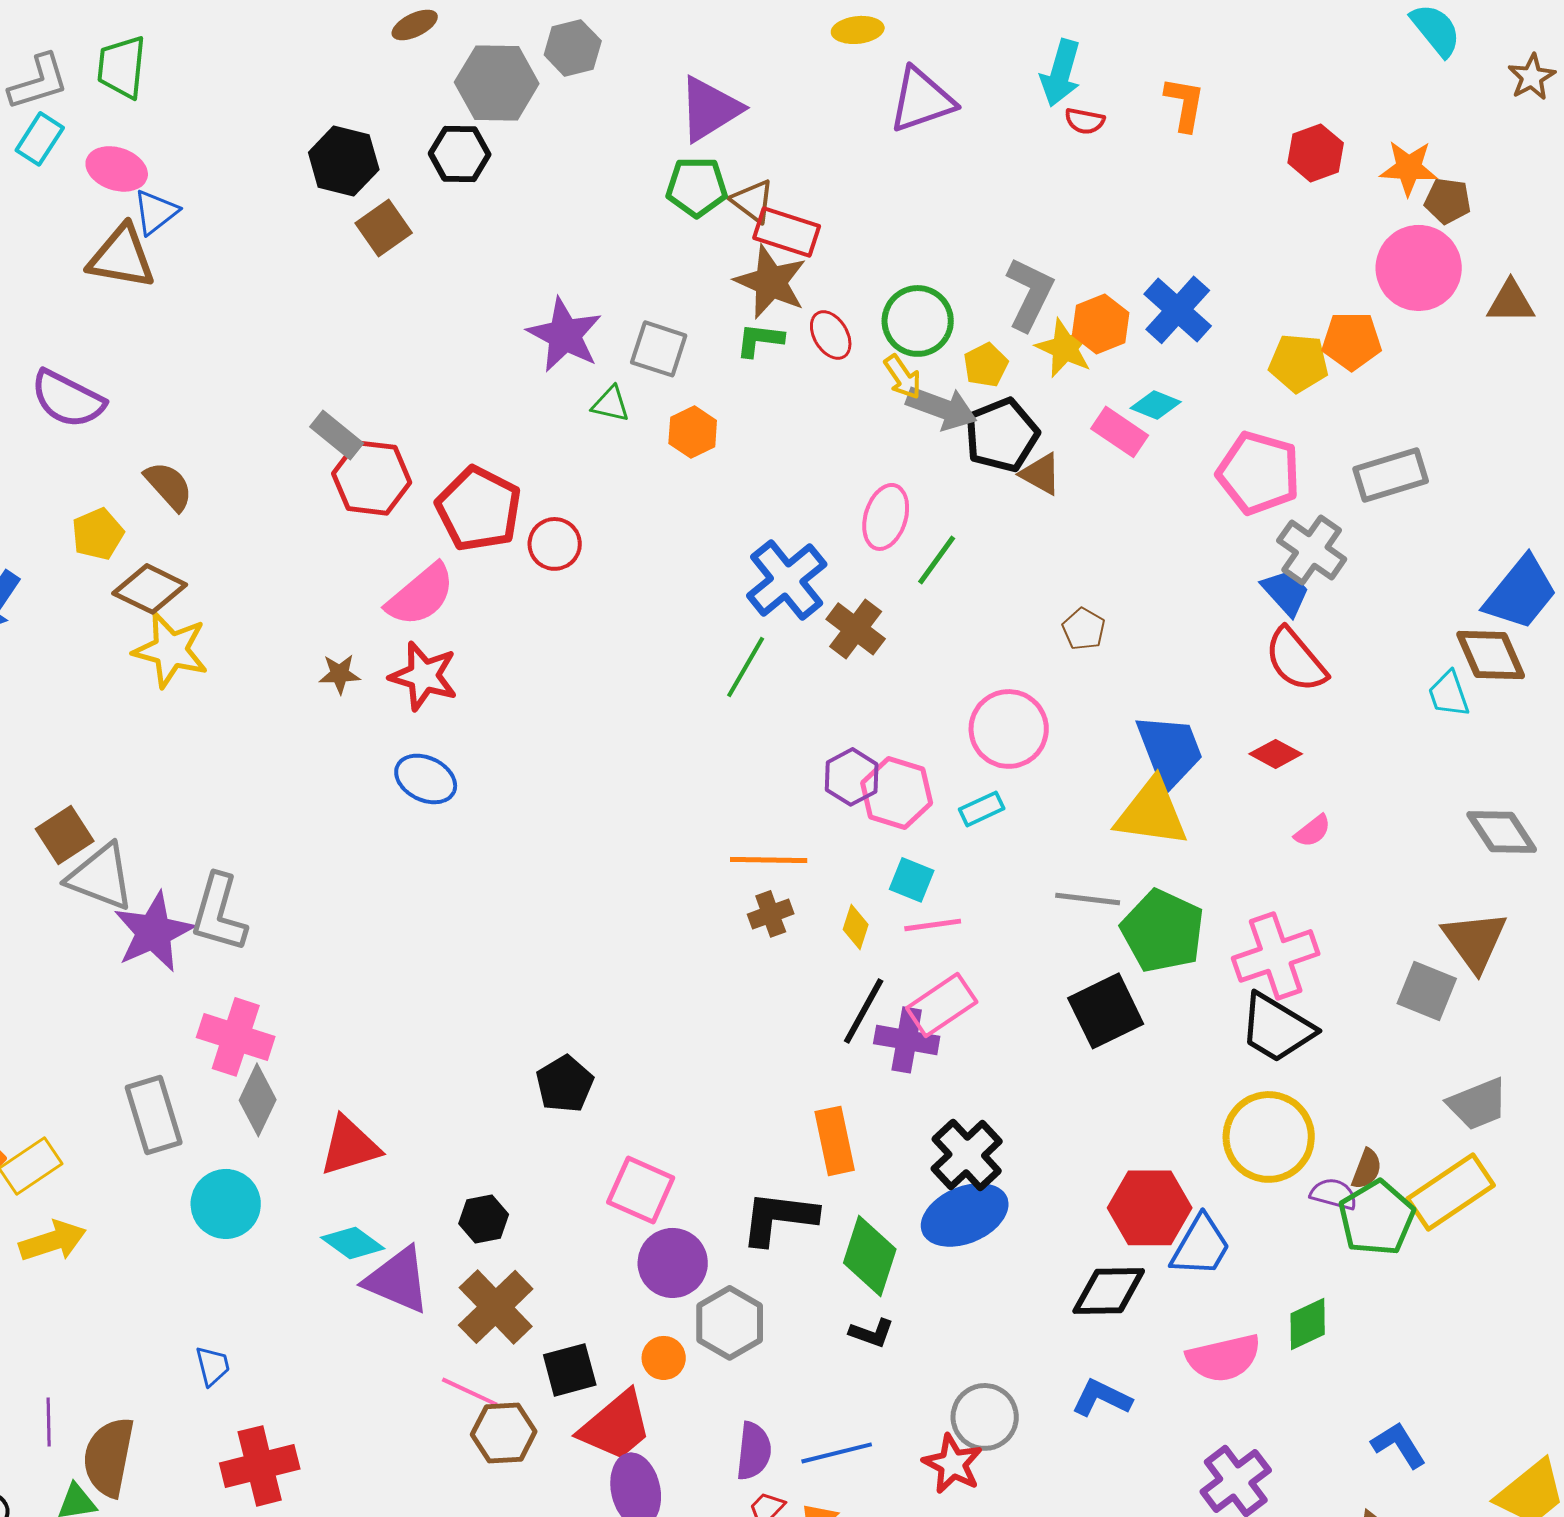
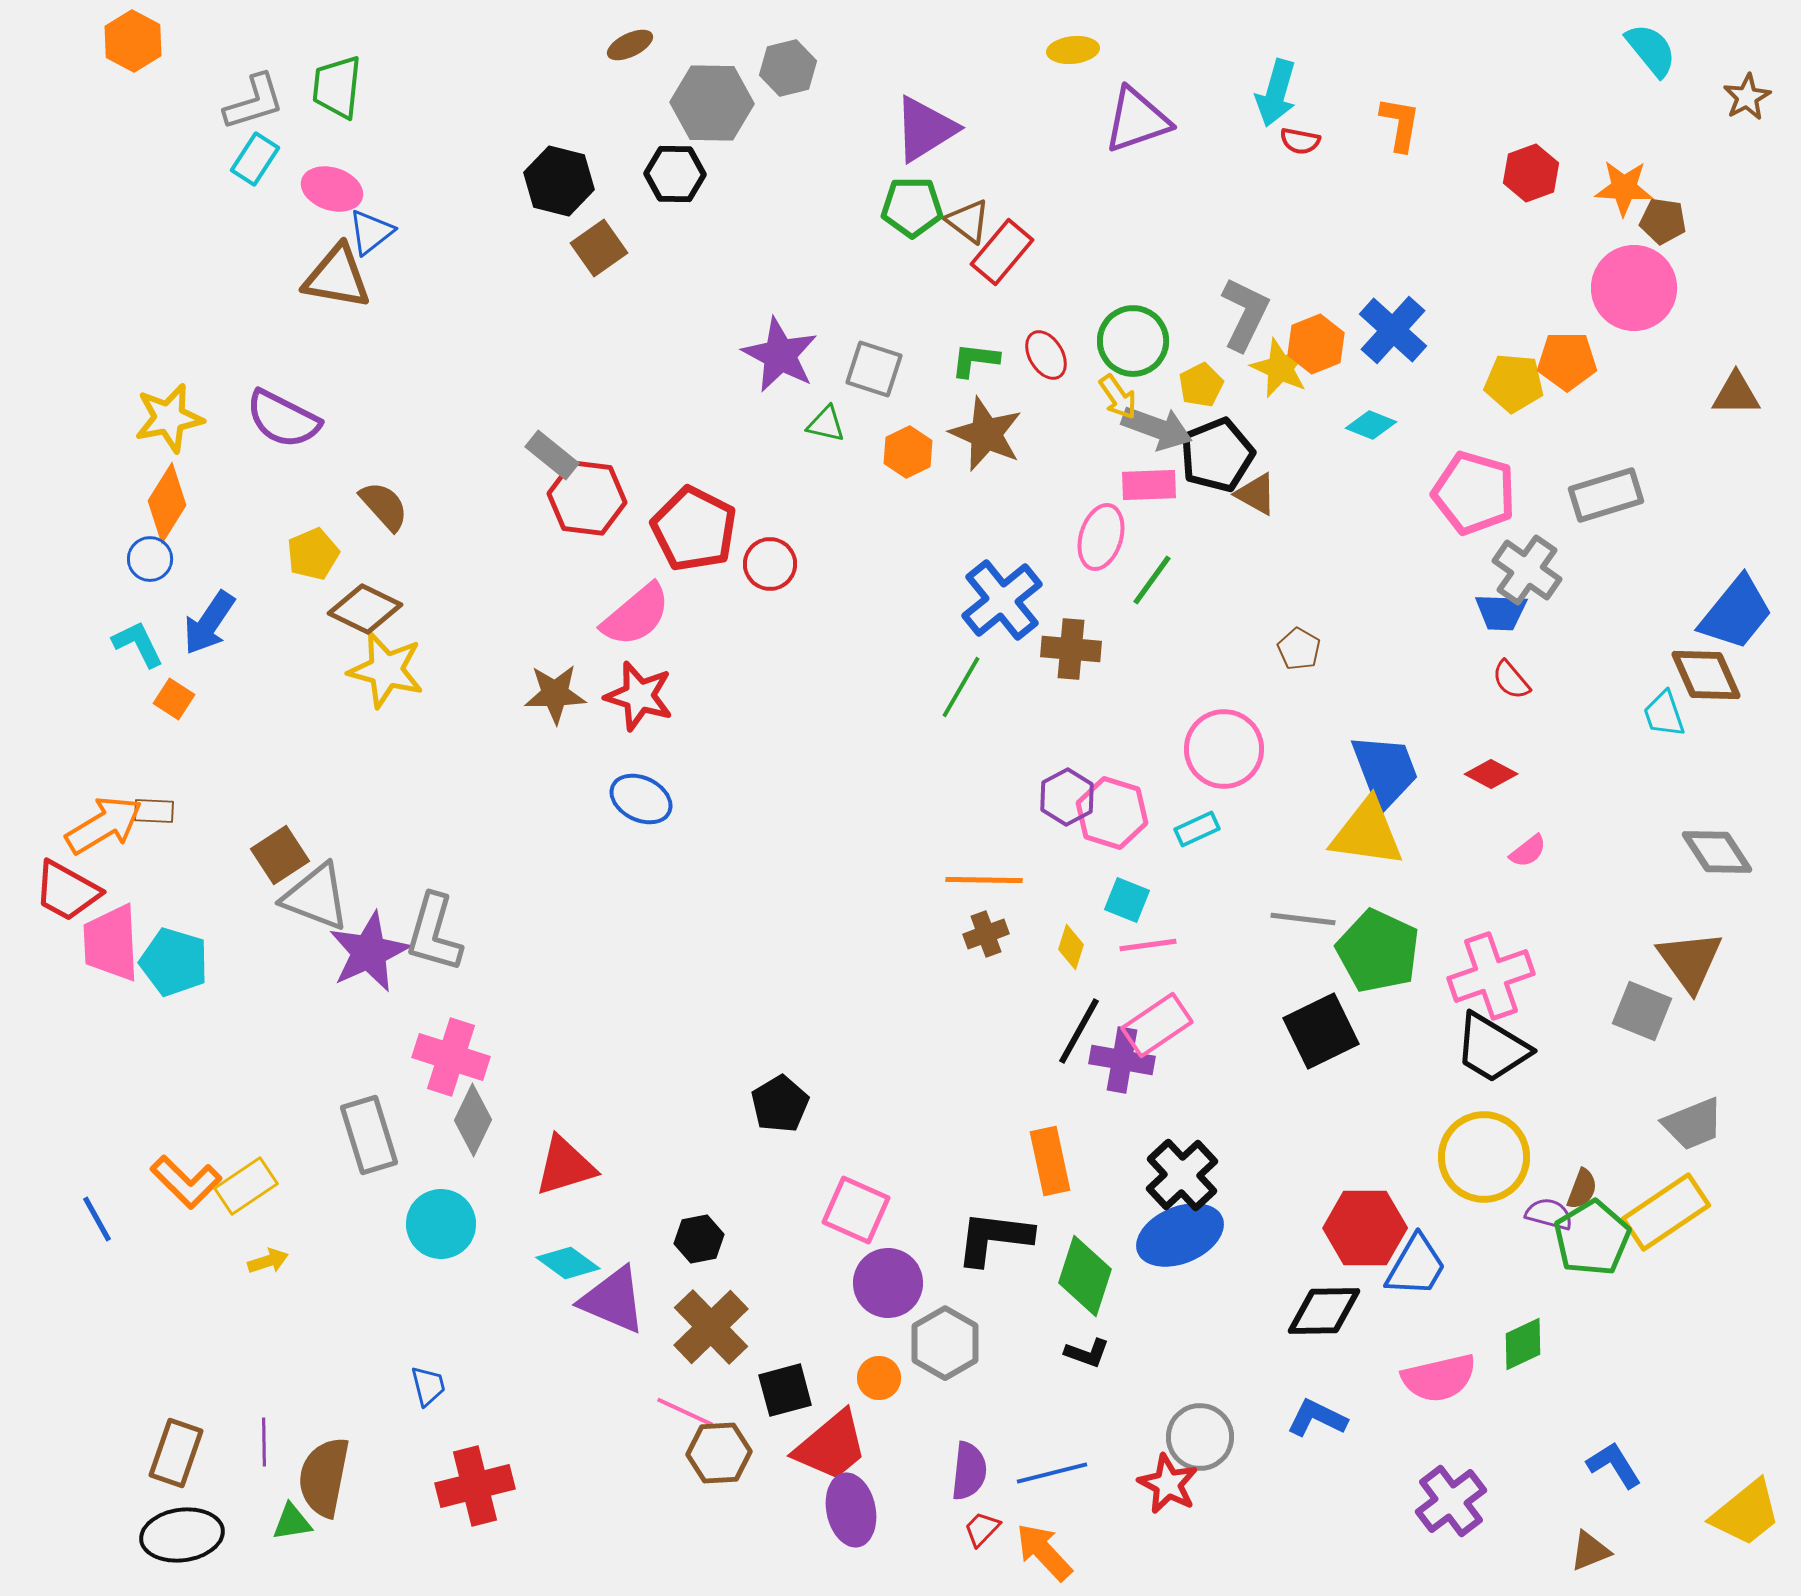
red rectangle: (787, 232) -> (1002, 252), turned -68
brown star: (771, 282) -> (986, 434), moved
brown triangle: (1511, 302) -> (1736, 394), moved
pink rectangle: (1120, 432) -> (1149, 485), moved, turned -36
blue trapezoid: (1286, 592) -> (1501, 612), turned 134
brown cross: (856, 629) -> (1071, 649), turned -32
red semicircle: (1296, 660) -> (1511, 680), size x0.6
brown star: (340, 674) -> (555, 694), size x1.5
yellow arrow: (53, 1241) -> (268, 1261), size x0.6

